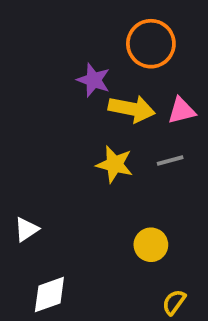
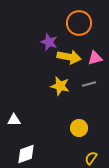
white triangle: (26, 229) -> (14, 120), turned 32

